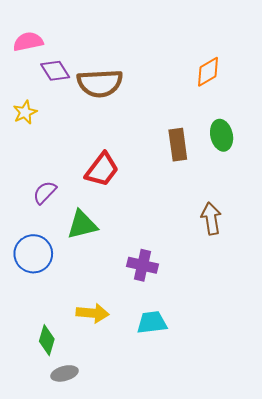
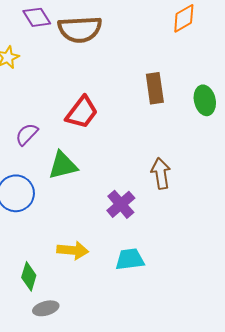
green ellipse: (222, 135) -> (205, 100), moved
brown arrow: (211, 218) -> (161, 173), moved
purple cross: (143, 265) -> (121, 204), turned 36

